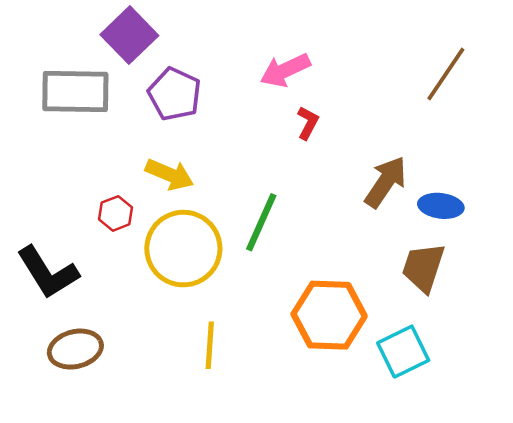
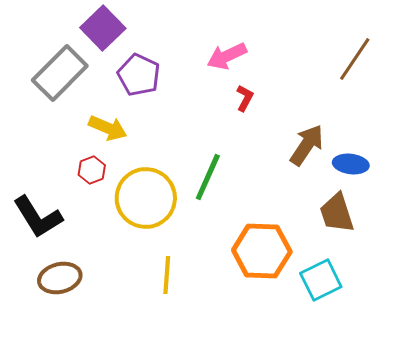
gray rectangle: (75, 92) -> (60, 73), turned -46
yellow arrow: (170, 174) -> (108, 128), moved
brown trapezoid: (423, 267) -> (337, 213), turned -36

